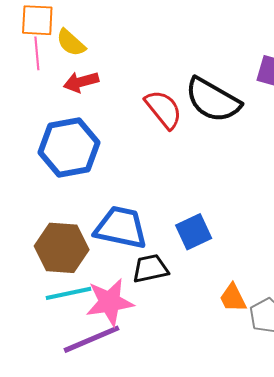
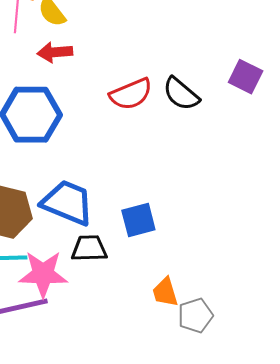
black semicircle: (213, 100) -> (181, 94), size x0.7
red semicircle: (163, 109) -> (131, 94), turned 96

